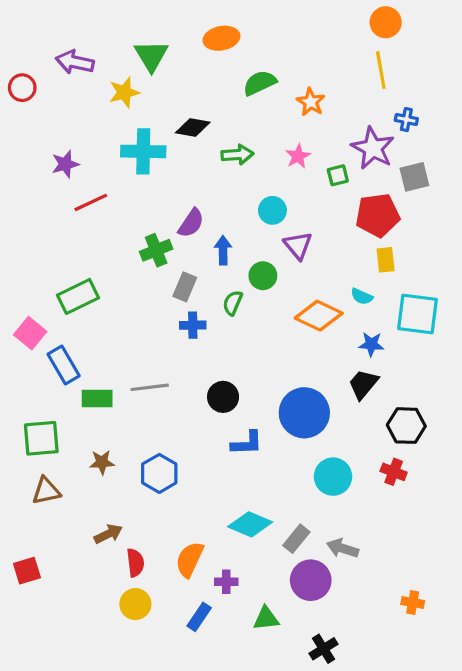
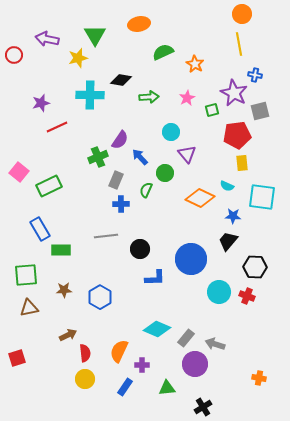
blue arrow: (223, 250) -> (140, 157), turned -42
pink square: (30, 333) -> (19, 172), moved
gray line: (150, 387) -> (106, 236), moved
cyan circle: (333, 477) -> (219, 292), moved

